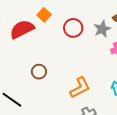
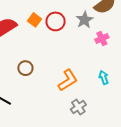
orange square: (44, 15) -> (34, 20), moved

